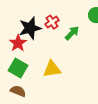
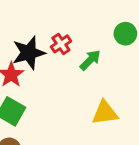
yellow triangle: (52, 69) -> (105, 113), moved

